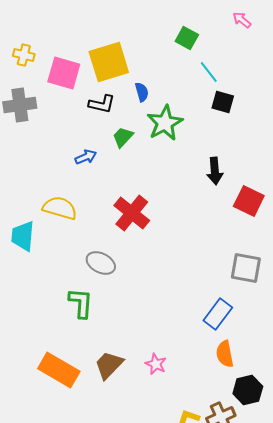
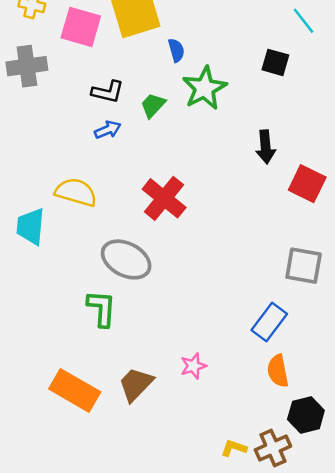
cyan line: (209, 72) -> (304, 21), moved
black L-shape: (102, 104) -> (108, 92), moved
gray ellipse: (101, 263) -> (126, 259), size x1.4
pink star: (156, 364) -> (193, 366), moved, turned 30

